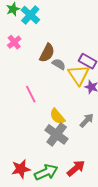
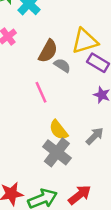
yellow triangle: (79, 75) -> (85, 41), moved, turned 45
pink line: (31, 94) -> (41, 92), moved

